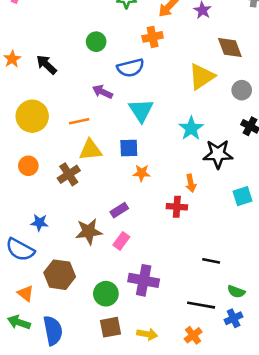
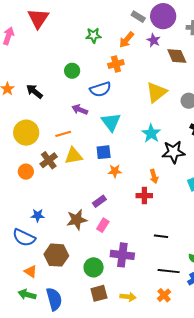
brown diamond: (230, 47) -> (177, 56), moved
brown cross: (69, 174) -> (49, 160), moved
black line: (211, 261) -> (161, 236), moved

